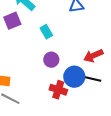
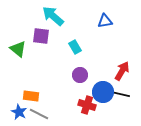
purple square: (12, 21) -> (41, 36), turned 30
red arrow: (93, 56) -> (122, 71), turned 144

